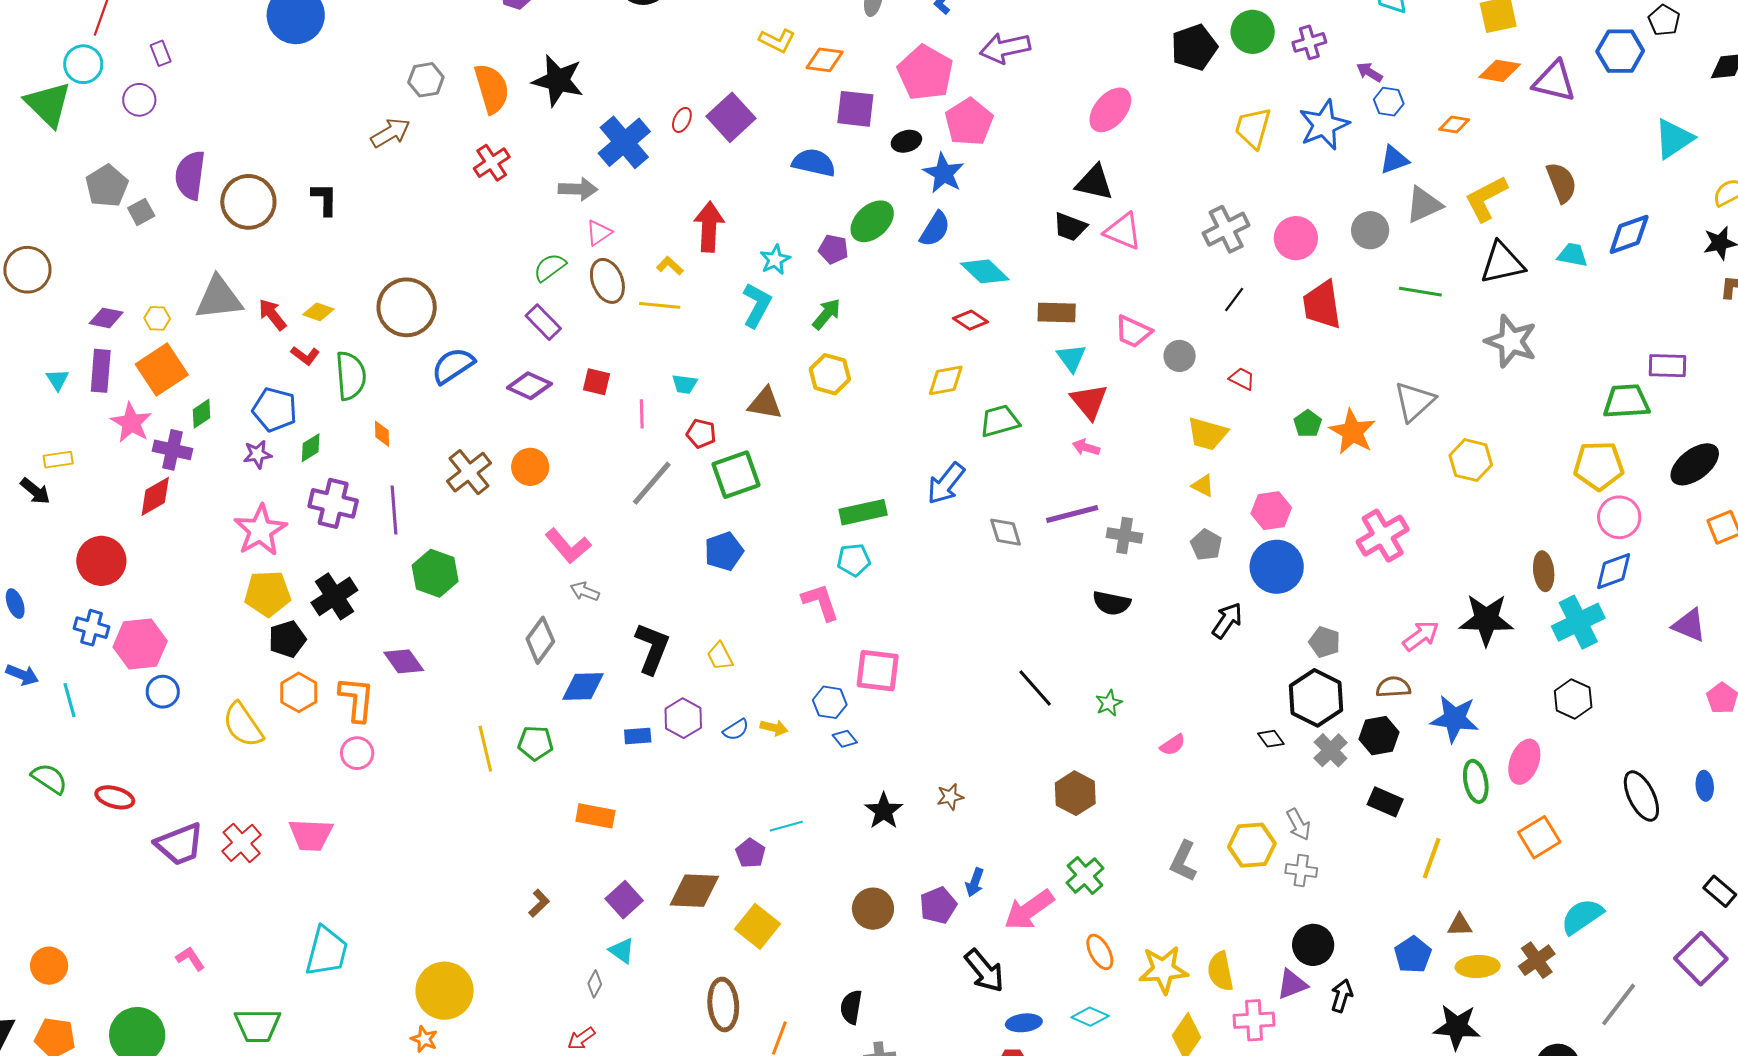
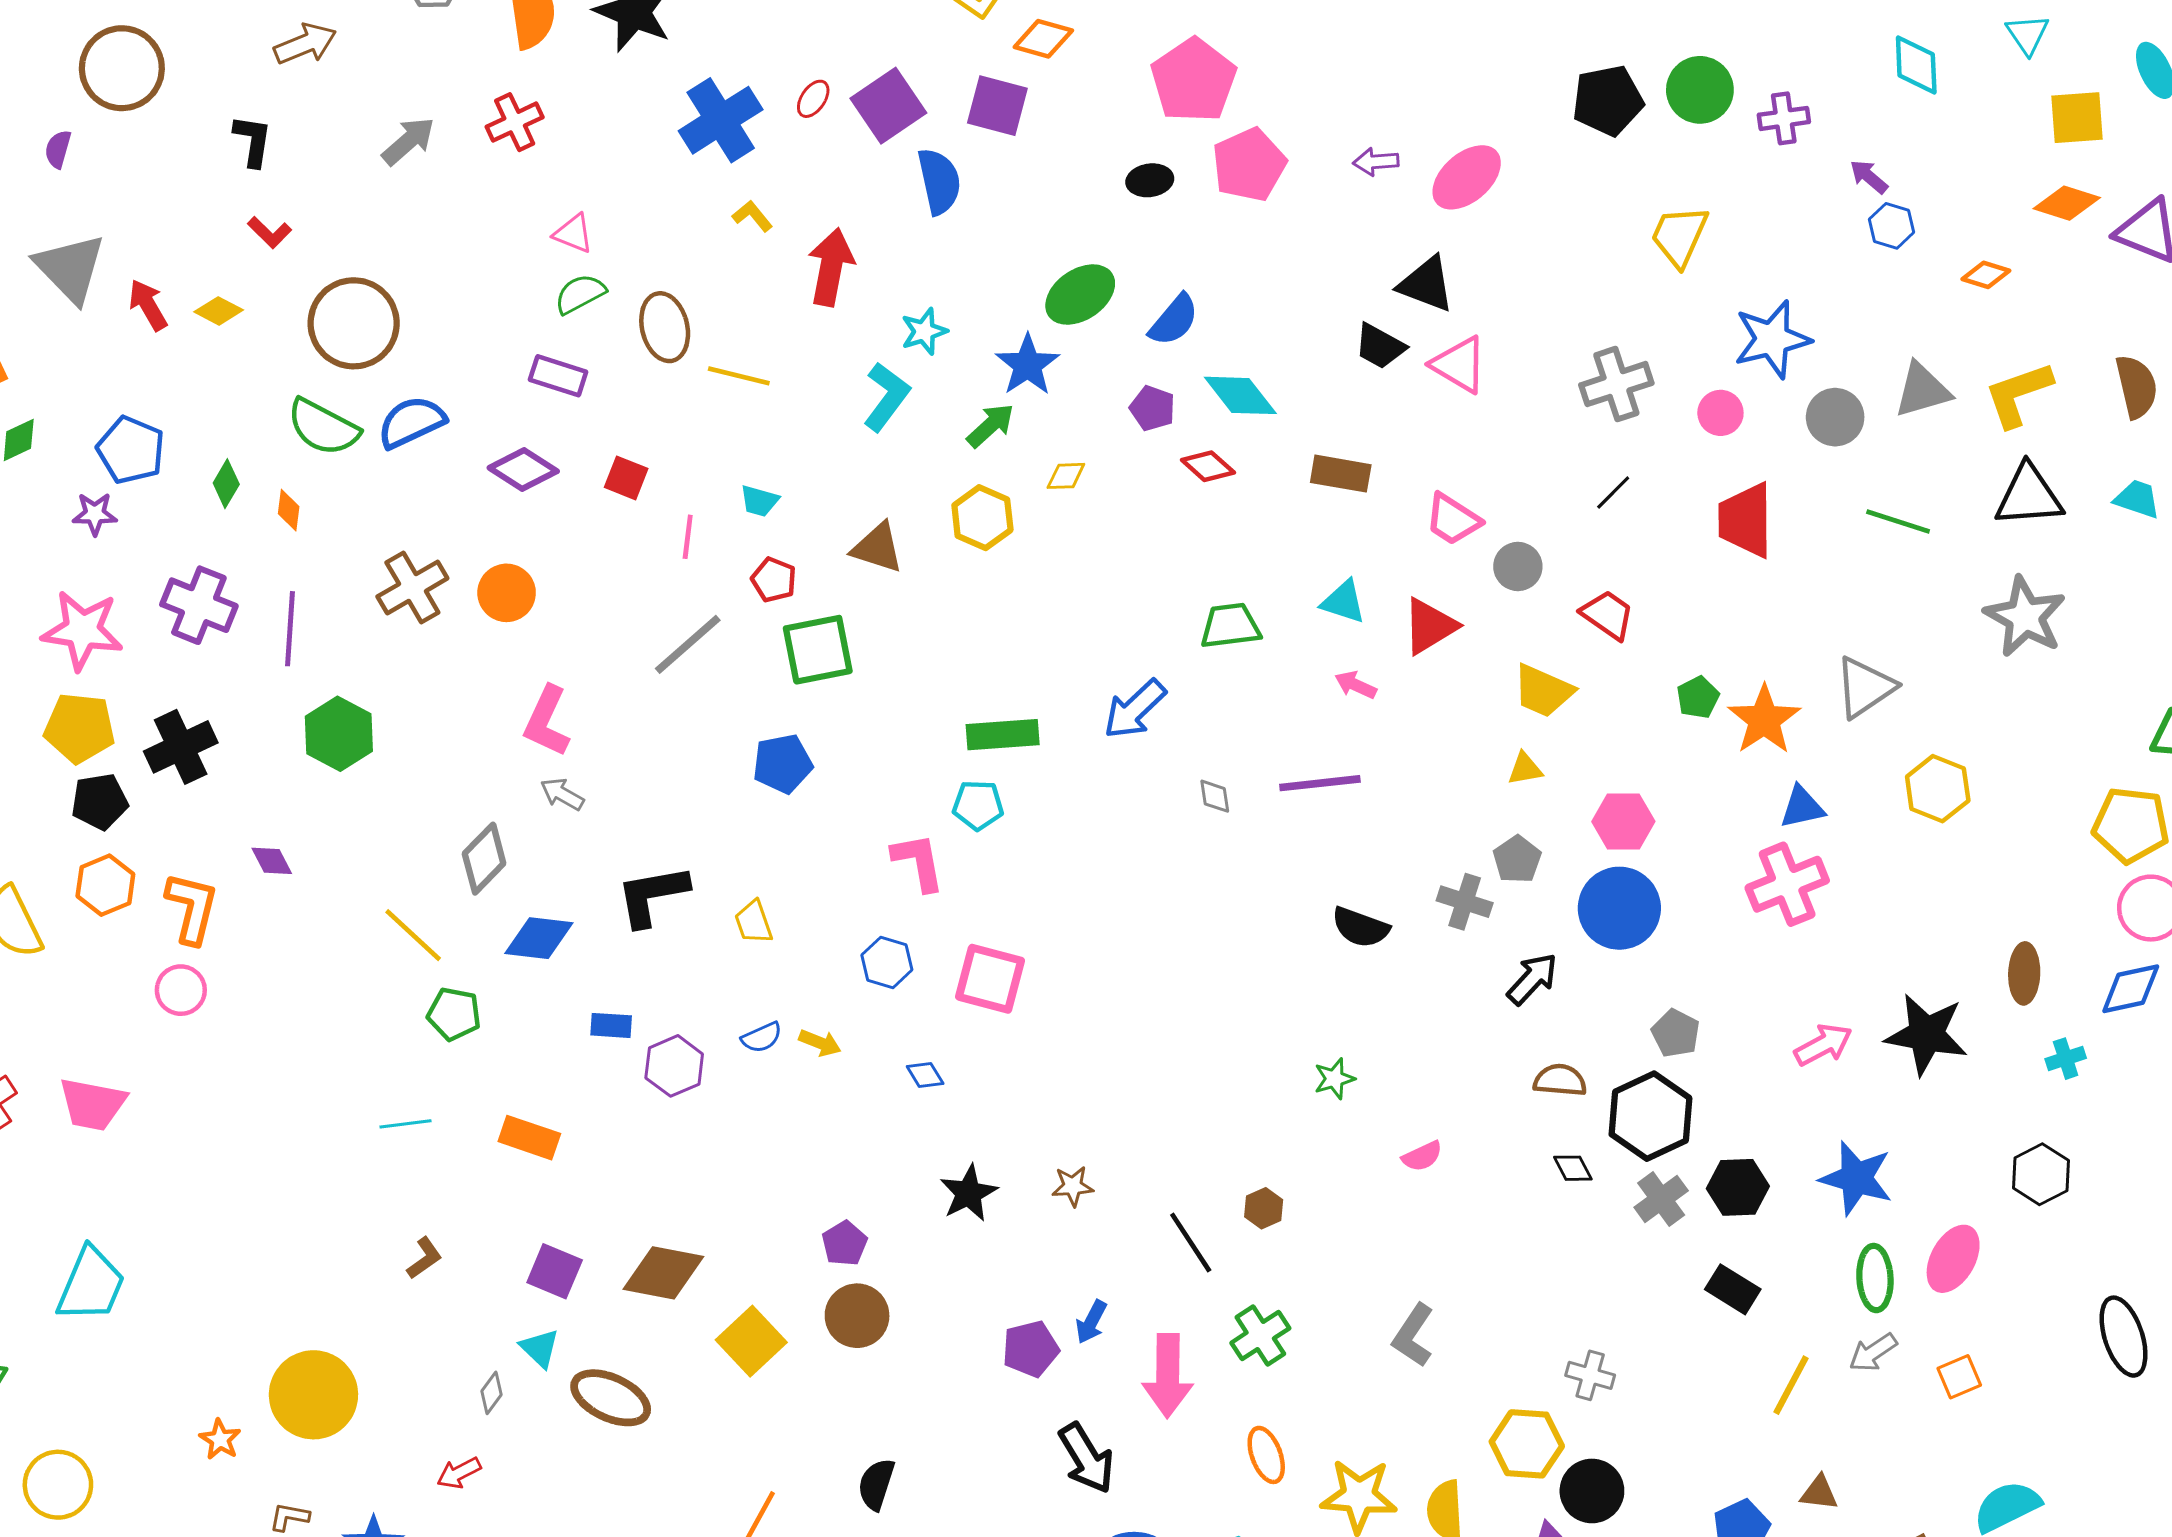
purple arrow: (1005, 48) -> (1376, 162), moved, size x0.6
purple square: (855, 109) -> (997, 106), moved
blue star: (1324, 125) -> (1772, 339), moved
brown arrow: (390, 133) -> (305, 44), moved
blue triangle: (1394, 160) -> (1802, 807), moved
blue semicircle: (814, 163) -> (939, 181), moved, turned 57
blue star: (944, 173) -> (1027, 365), moved
purple semicircle: (190, 175) -> (58, 149), moved, size x0.5
gray arrow: (578, 189) -> (408, 141), moved, turned -51
brown circle: (248, 202) -> (122, 68), moved
pink triangle: (599, 233) -> (573, 233), moved, turned 48
pink circle: (1296, 238) -> (1720, 413), size x0.7
purple pentagon: (833, 249) -> (1152, 408), moved
yellow L-shape: (670, 266) -> (752, 216), moved
gray triangle: (219, 298) -> (70, 268), turned 44
purple rectangle: (543, 322) -> (558, 376), turned -36
red L-shape: (305, 356) -> (270, 232), moved
cyan triangle: (1071, 358) -> (1343, 602), moved, turned -44
green semicircle: (351, 376) -> (323, 427), moved, turned 114
red trapezoid: (1242, 379) -> (1608, 615), size x1.4
yellow diamond: (946, 380) -> (1066, 476), moved, size x0.7
red triangle: (1089, 401) -> (1430, 626), moved, turned 30
green diamond: (311, 448) -> (226, 484), moved, turned -36
yellow triangle: (1203, 486) -> (1525, 769), turned -45
pink star: (260, 530) -> (82, 630), turned 30
gray diamond: (1006, 532) -> (1215, 796), size x0.7
gray cross: (1124, 535) -> (1465, 902), moved
pink L-shape: (568, 546) -> (547, 721), turned 57
cyan cross: (1578, 622) -> (2066, 1059), size x0.5
black L-shape: (652, 648) -> (652, 895), turned -130
purple diamond: (404, 661) -> (272, 861), size x0.7
brown semicircle: (1393, 687) -> (1560, 1080), moved
black line: (1035, 688) -> (1191, 1242), moved
blue hexagon: (830, 702) -> (887, 962), moved
purple hexagon: (683, 718) -> (674, 1066), moved
yellow line: (485, 749) -> (413, 935), moved, turned -42
brown hexagon: (1075, 793) -> (1264, 1208), size x0.6
gray arrow: (1298, 824) -> (1873, 1353), moved, turned 76
cyan line: (786, 826) -> (405, 1124), moved
orange square: (1539, 837) -> (1959, 1377), size x0.7
yellow hexagon: (1252, 845) -> (1527, 1444), moved
purple pentagon: (750, 853) -> (845, 1243), moved
purple square: (624, 900) -> (555, 1271), turned -33
brown circle: (873, 909) -> (857, 1316), moved
pink arrow: (1029, 910) -> (1168, 1376), turned -62
yellow circle: (445, 991) -> (313, 1395), moved
brown ellipse: (723, 1004) -> (611, 1398), moved, turned -69

